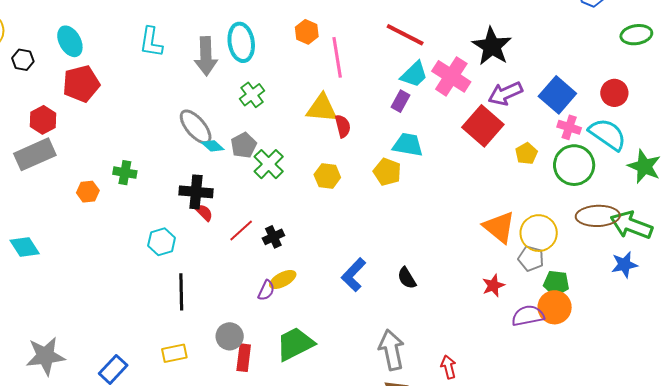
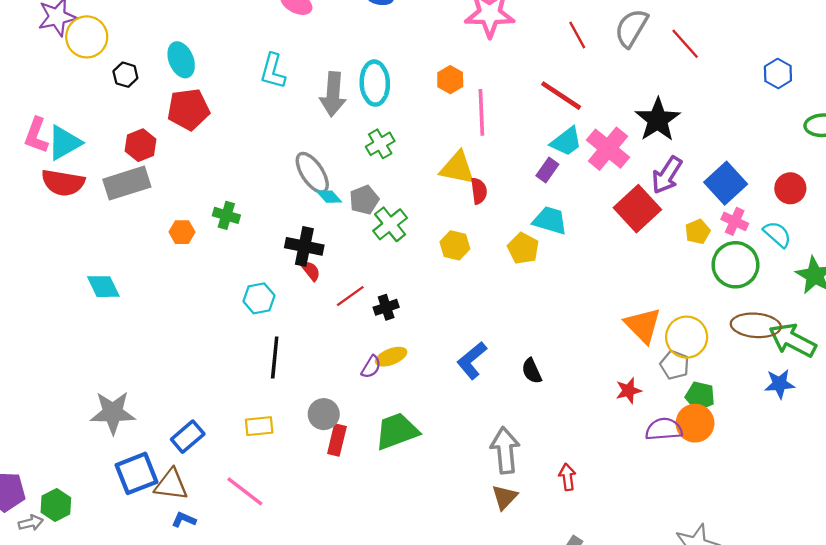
purple arrow: (505, 94) -> (667, 175), turned -40
cyan semicircle: (608, 134) -> (777, 234), size x0.7
yellow pentagon: (526, 154) -> (698, 232), moved

